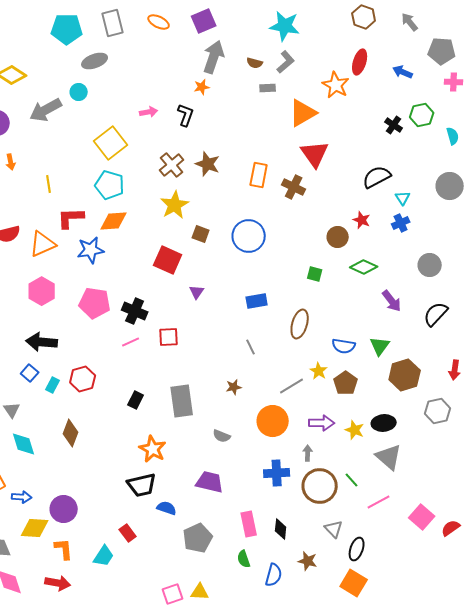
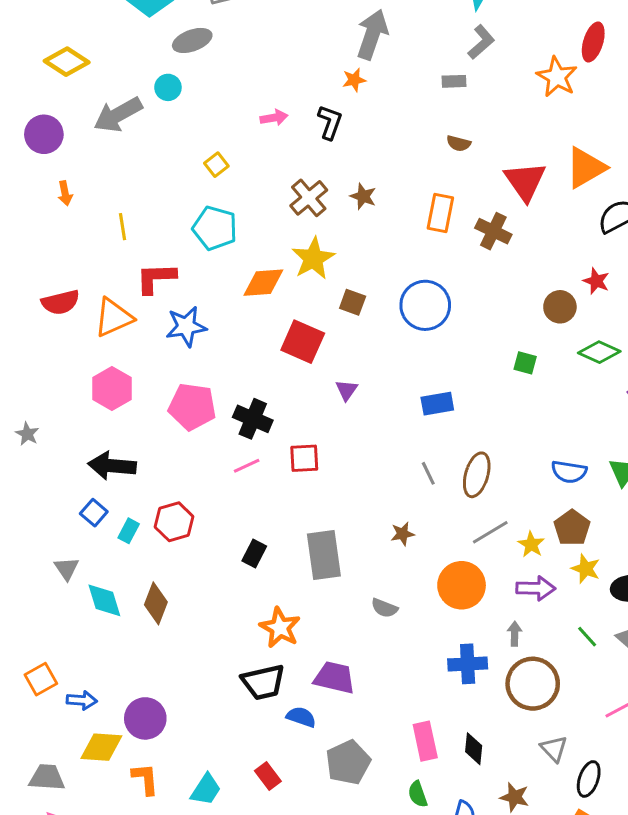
brown semicircle: (255, 63) -> (459, 143), moved
orange triangle: (303, 113) -> (586, 168), moved
yellow square: (111, 143) -> (216, 165), size x0.5
brown star: (208, 164) -> (363, 196), size x0.7
orange diamond: (114, 221) -> (263, 283), moved
brown ellipse: (300, 324) -> (477, 475), moved
yellow star: (319, 371) -> (531, 544), moved
yellow star: (355, 430) -> (586, 569), moved
cyan diamond: (24, 444) -> (104, 600), moved
green line: (352, 480) -> (587, 637), moved
purple trapezoid: (210, 482) -> (334, 678), moved
red rectangle: (128, 533) -> (268, 776), moved

